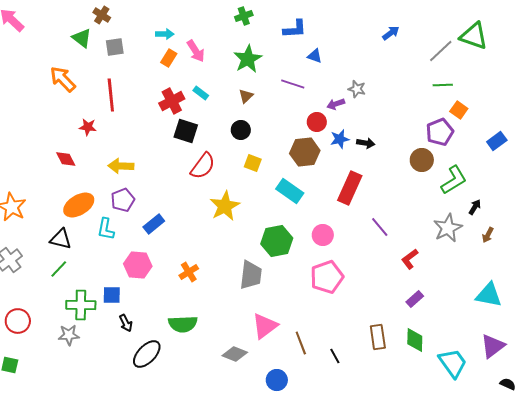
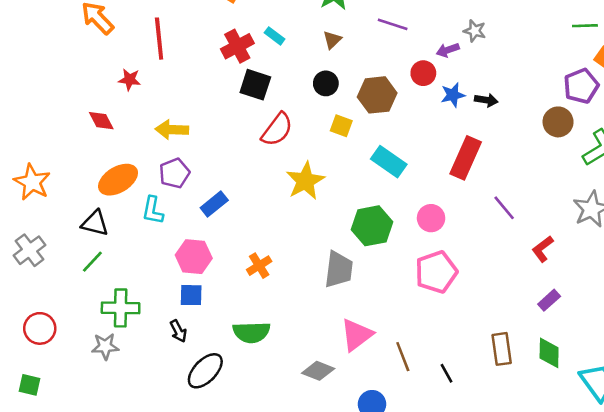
brown hexagon: (305, 152) -> (377, 95), moved
blue square: (112, 295) -> (191, 295), moved

